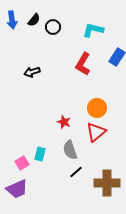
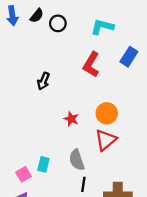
black arrow: (32, 72) -> (43, 81), moved, turned -49
red star: (64, 122) -> (71, 119), moved
black line: (76, 172) -> (83, 184), turned -40

